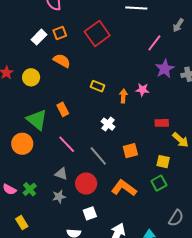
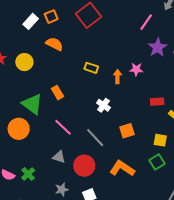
gray star: (59, 197) -> (62, 189), moved

